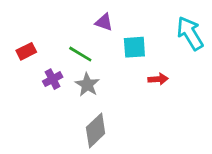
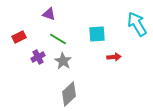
purple triangle: (104, 22) -> (49, 14), moved

